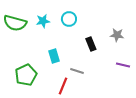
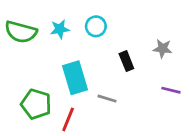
cyan rectangle: (54, 56) -> (75, 78), size x1.6
green pentagon: (26, 75) -> (36, 104), turned -30
red line: (63, 86) -> (68, 119), moved

